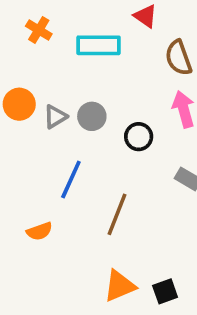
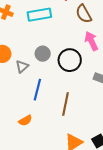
gray triangle: (55, 117) -> (22, 66), moved
black circle: (139, 137) -> (70, 60), size x1.5

